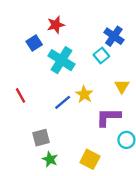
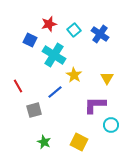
blue square: (34, 43) -> (30, 40), turned -32
cyan square: (101, 56) -> (74, 30), moved
yellow star: (84, 94) -> (74, 75), moved
gray square: (41, 138) -> (34, 110), moved

